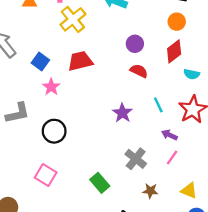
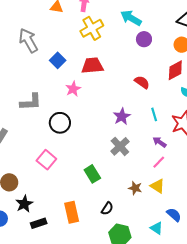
purple circle: (135, 44) -> (144, 39), moved
pink star: (51, 87) -> (73, 89), moved
gray cross: (136, 159) -> (120, 146), moved
yellow triangle: (189, 191) -> (157, 186), moved

